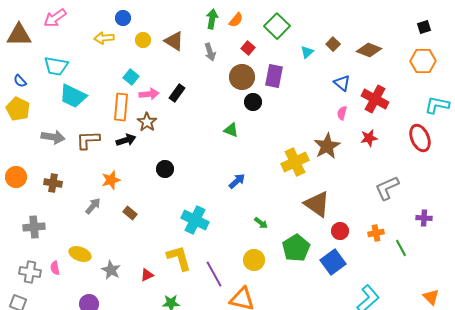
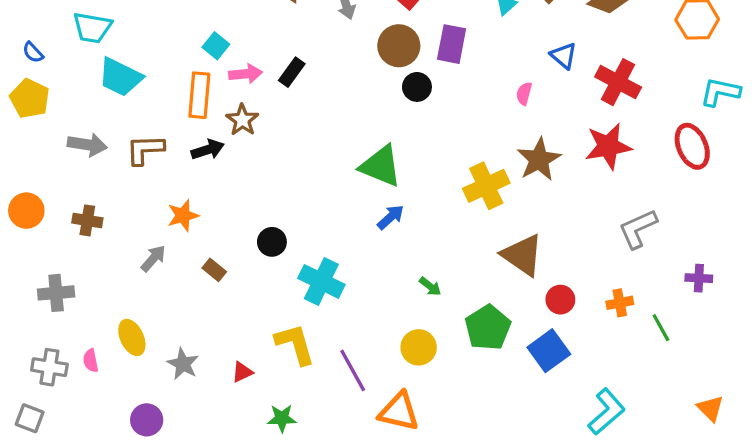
pink semicircle: (342, 113) -> (524, 94), moved
green triangle: (231, 130) -> (381, 166), moved, size x1.8
red star: (369, 138) -> (608, 146), size x1.6
black circle: (165, 169) -> (272, 242), moved
yellow ellipse: (80, 254) -> (132, 337), turned 45

